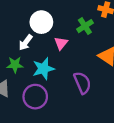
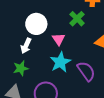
cyan star: (43, 69) -> (60, 62), moved

